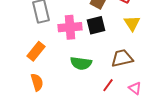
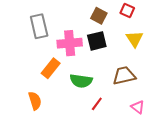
orange rectangle: (36, 51) -> (51, 68), moved
red line: (108, 85) -> (97, 104), moved

